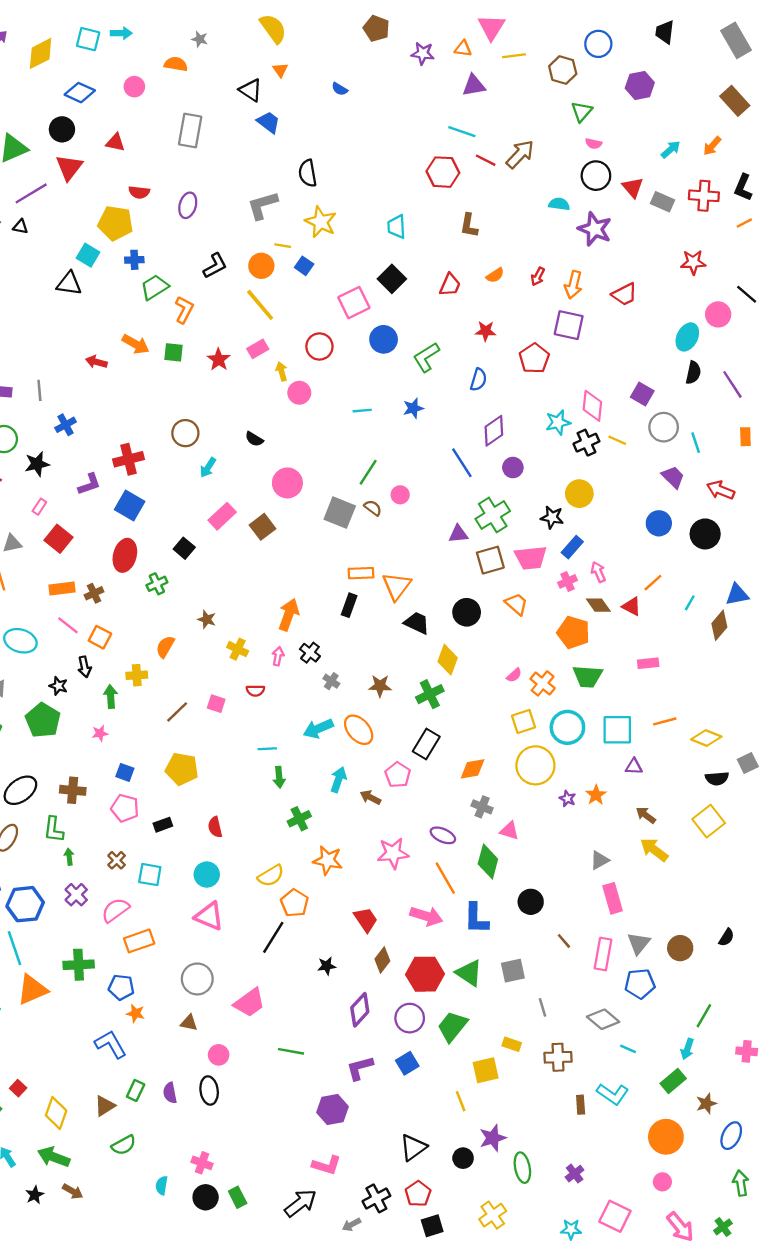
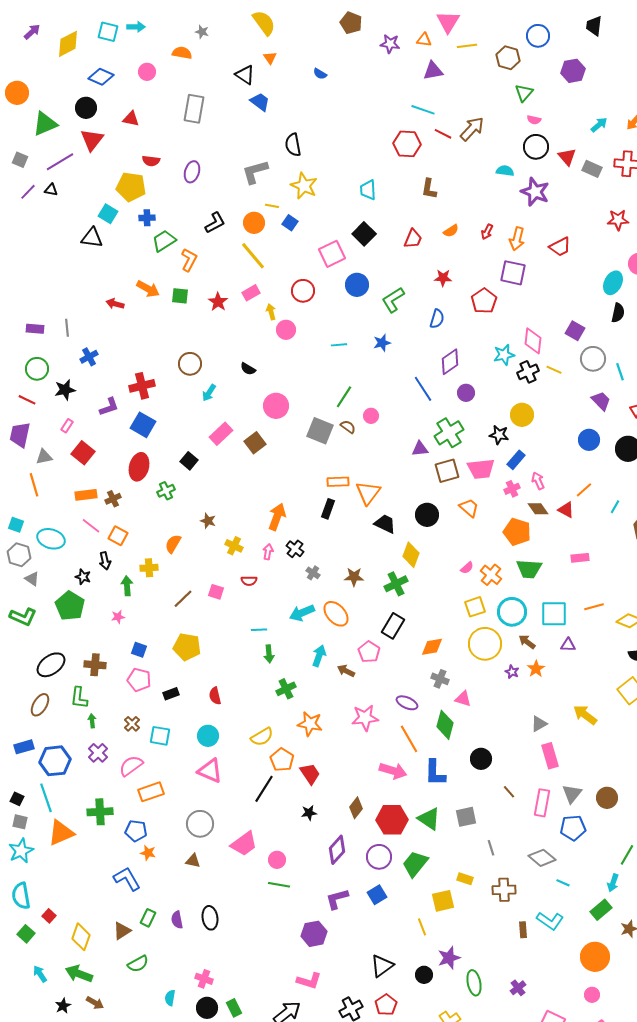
brown arrow: (646, 815) -> (527, 642), moved
red trapezoid: (366, 920) -> (310, 774), moved
pink circle: (219, 1055) -> (277, 860), moved

